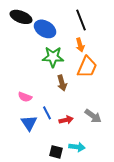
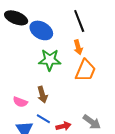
brown arrow: (62, 83) -> (42, 95), moved
blue line: (47, 113) -> (43, 119), turned -32

